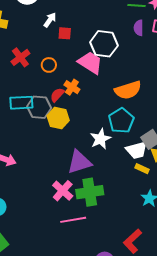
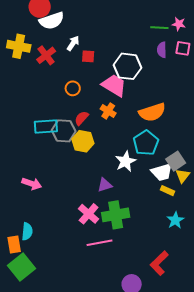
red cross: (20, 57) -> (46, 55), moved
orange cross: (72, 87) -> (108, 111), moved
purple triangle: (79, 162) -> (105, 185), size x0.6

